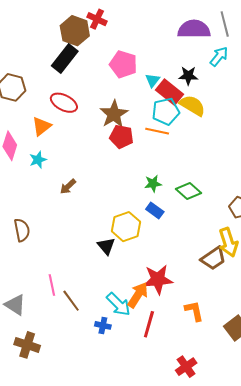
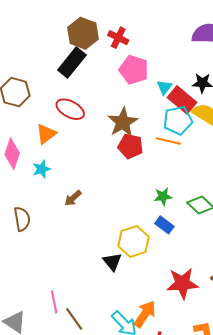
red cross: (97, 19) -> (118, 38), moved
brown semicircle: (22, 230) -> (22, 219), moved
red star: (158, 279) -> (182, 283), moved

